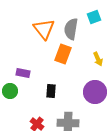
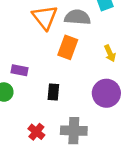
gray semicircle: (71, 29) -> (77, 17), turned 85

